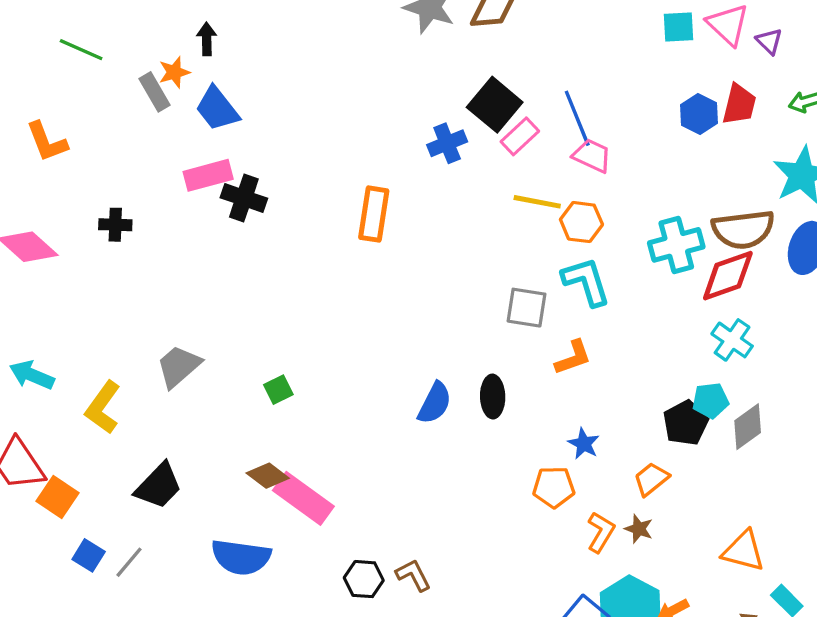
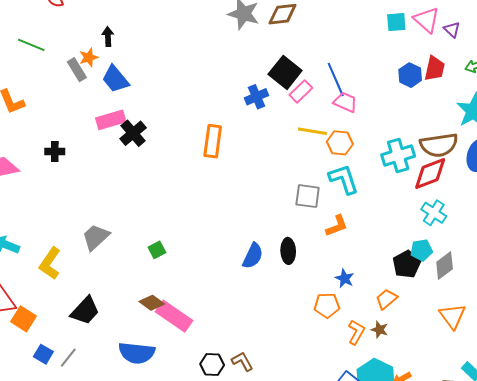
black cross: (244, 198) -> (133, 133), turned 32
orange triangle: (744, 551) -> (452, 316), moved, turned 40

